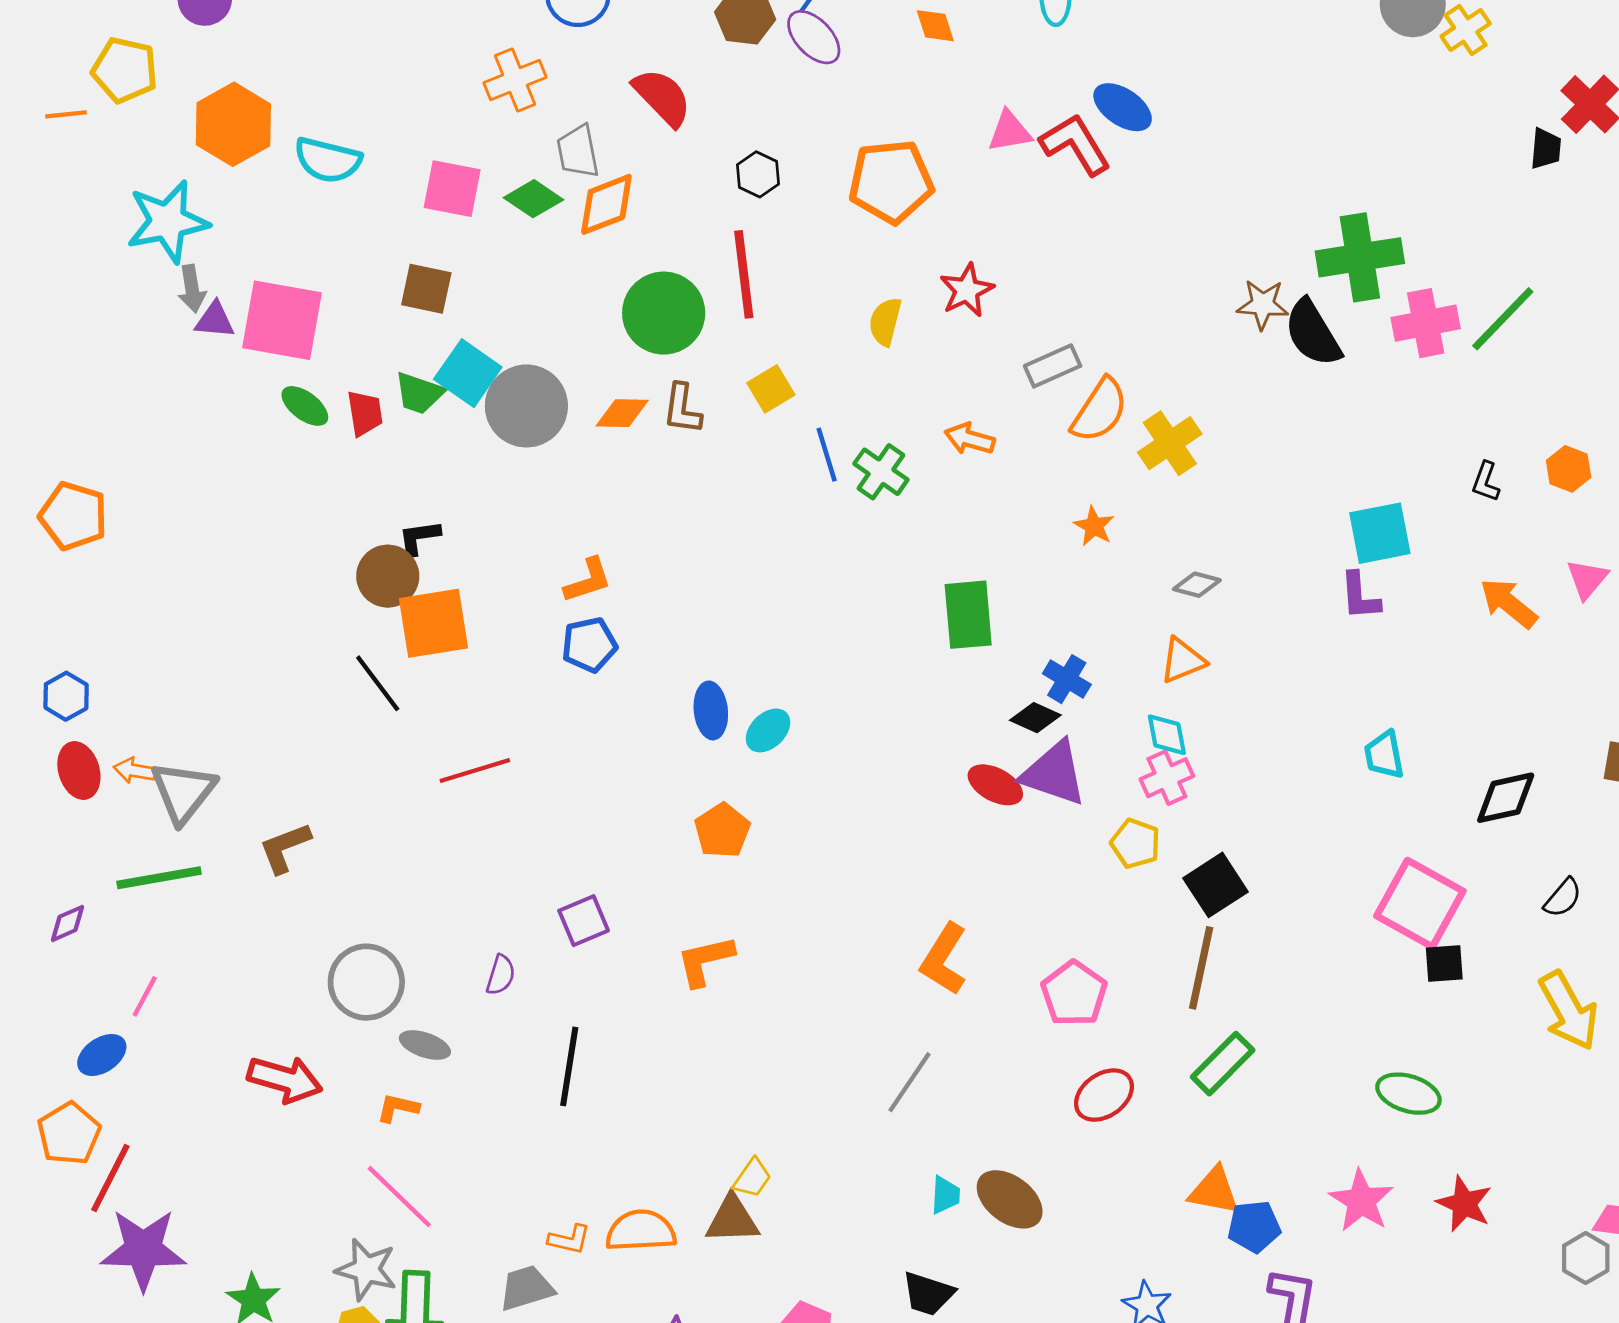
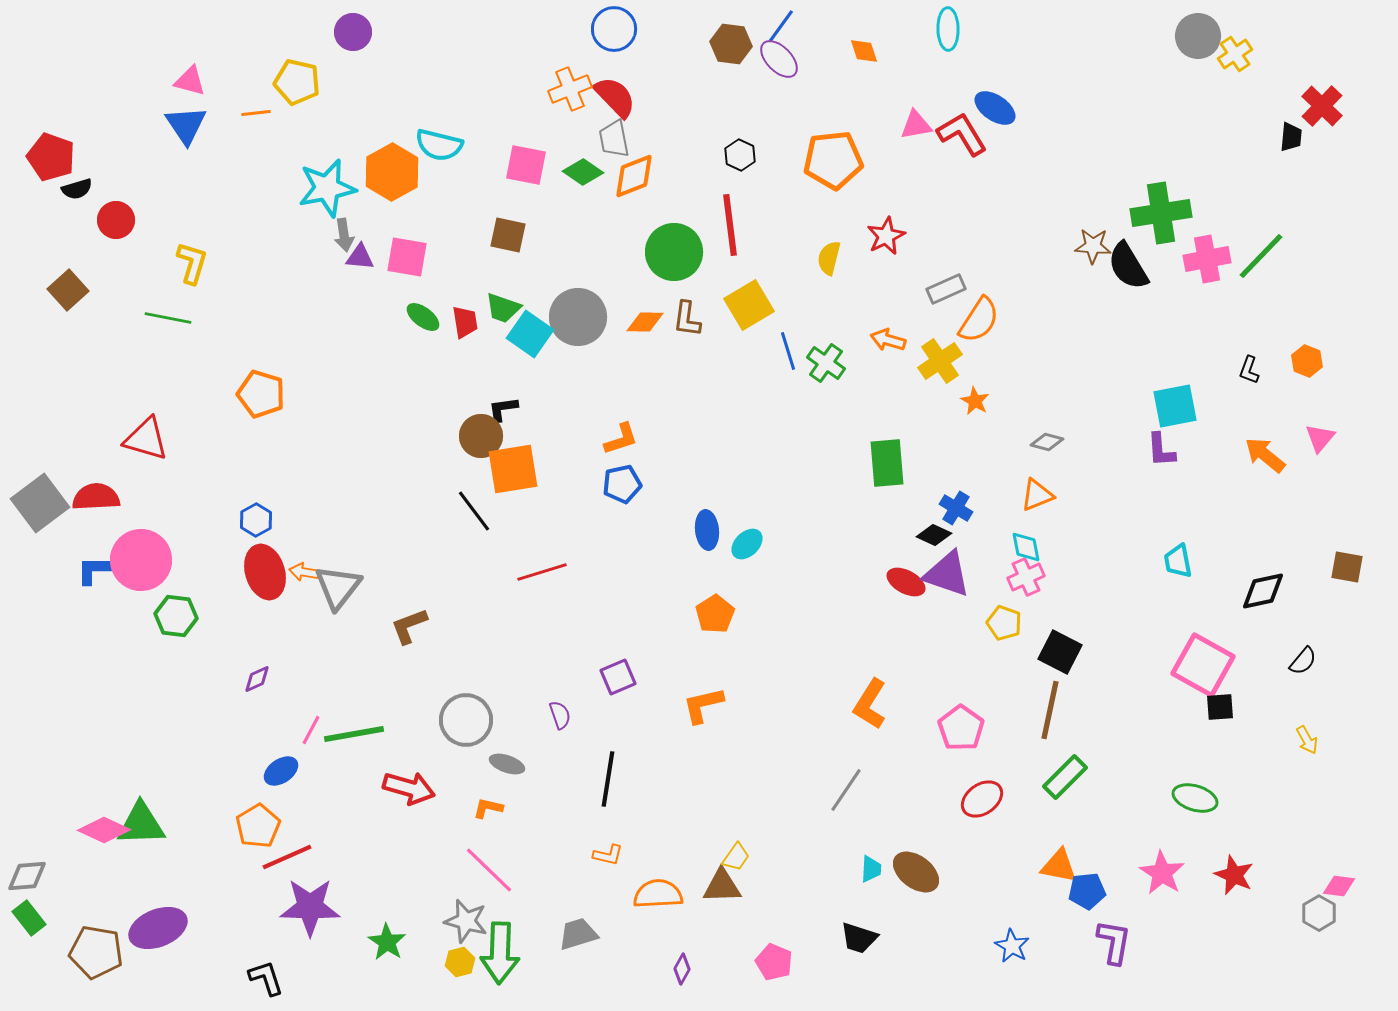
red semicircle: (662, 97) -> (615, 97), moved
orange hexagon: (233, 124) -> (392, 172), moved
pink square: (282, 320) -> (407, 257), size x0.7
cyan square: (468, 373) -> (530, 334), moved
yellow square: (771, 389) -> (749, 305), size x1.5
yellow cross: (1170, 443) -> (940, 361), moved
red ellipse: (79, 771) -> (265, 572), size x1.4
green line: (159, 878) -> (354, 734), moved
black square: (1215, 885) -> (1060, 652), turned -30
purple semicircle: (501, 975) -> (560, 715), turned -36
yellow arrow: (1569, 1011) -> (1307, 740), size x0.5
red line: (110, 1178) -> (287, 857), turned 39
orange L-shape: (569, 1239) -> (608, 855), moved

